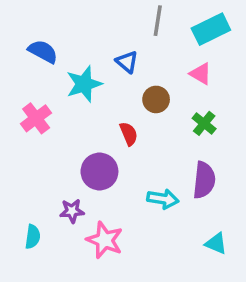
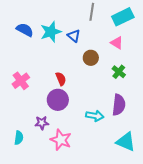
cyan star: (84, 84) -> (51, 32), moved
pink cross: (36, 118) -> (21, 81), moved
red semicircle: (129, 134) -> (61, 79), moved
cyan triangle: (216, 244) -> (126, 142), size x1.5

